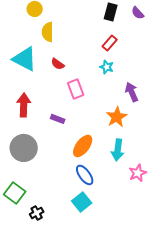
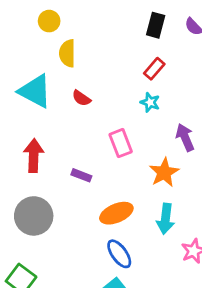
pink rectangle: (76, 89) -> (121, 143), moved
orange ellipse: (83, 146) -> (116, 213), turned 30

